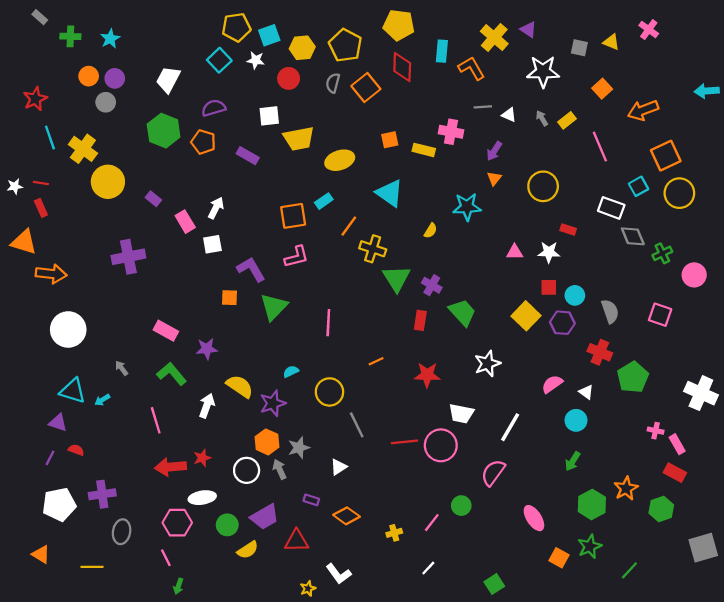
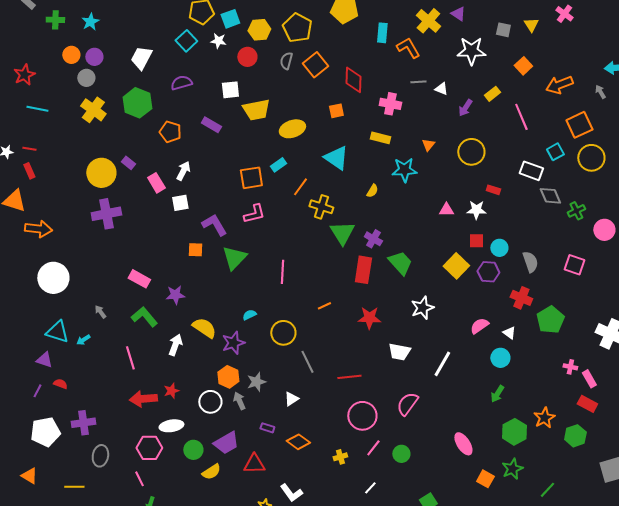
yellow triangle: (611, 42) -> (531, 25), turned 35
red diamond: (402, 67) -> (353, 80), moved
gray arrow: (542, 118) -> (600, 92), moved
cyan line: (50, 137) -> (37, 109), turned -60
orange pentagon: (203, 142) -> (170, 132), moved
yellow cross: (83, 149) -> (93, 110), moved
yellow rectangle: (424, 150) -> (380, 138), moved
purple arrow: (494, 151) -> (465, 108), moved
yellow circle: (108, 182) -> (101, 173), moved
red rectangle: (420, 320) -> (363, 270), size x1.5
pink circle: (441, 445) -> (362, 416), moved
pink semicircle: (493, 473) -> (407, 404), moved
green circle: (461, 506) -> (401, 454), moved

